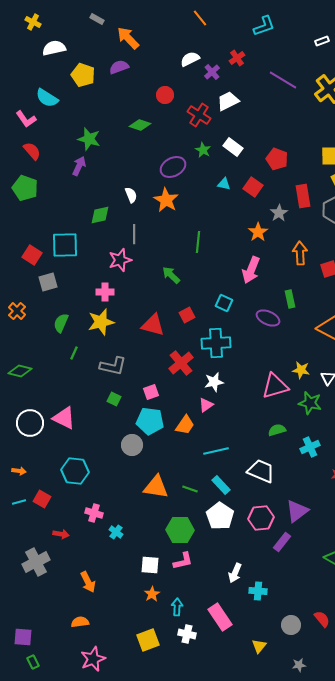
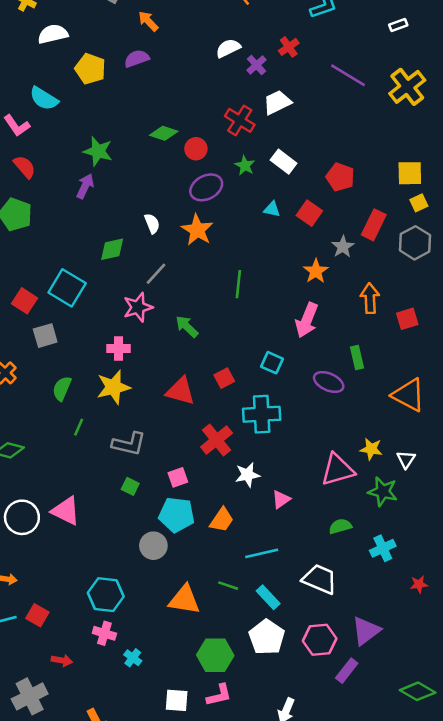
orange arrow: (128, 38) -> (148, 21), size x0.7
red circle: (165, 95) -> (196, 149), moved
red rectangle: (303, 196) -> (374, 225), turned 35
gray line: (134, 234) -> (156, 274), turned 42
cyan square: (65, 245) -> (67, 288), turned 32
green arrow: (171, 275) -> (187, 327), moved
white star: (214, 382) -> (247, 475), moved
pink triangle: (206, 405) -> (281, 499), moved
cyan hexagon: (75, 471) -> (106, 595), moved
green line: (190, 489) -> (228, 586), moved

